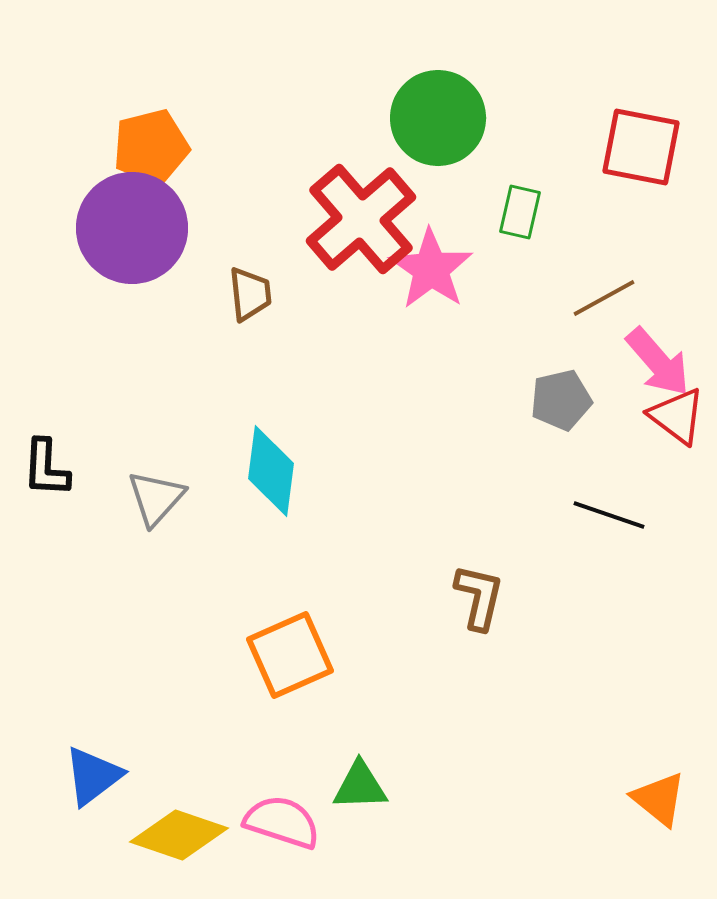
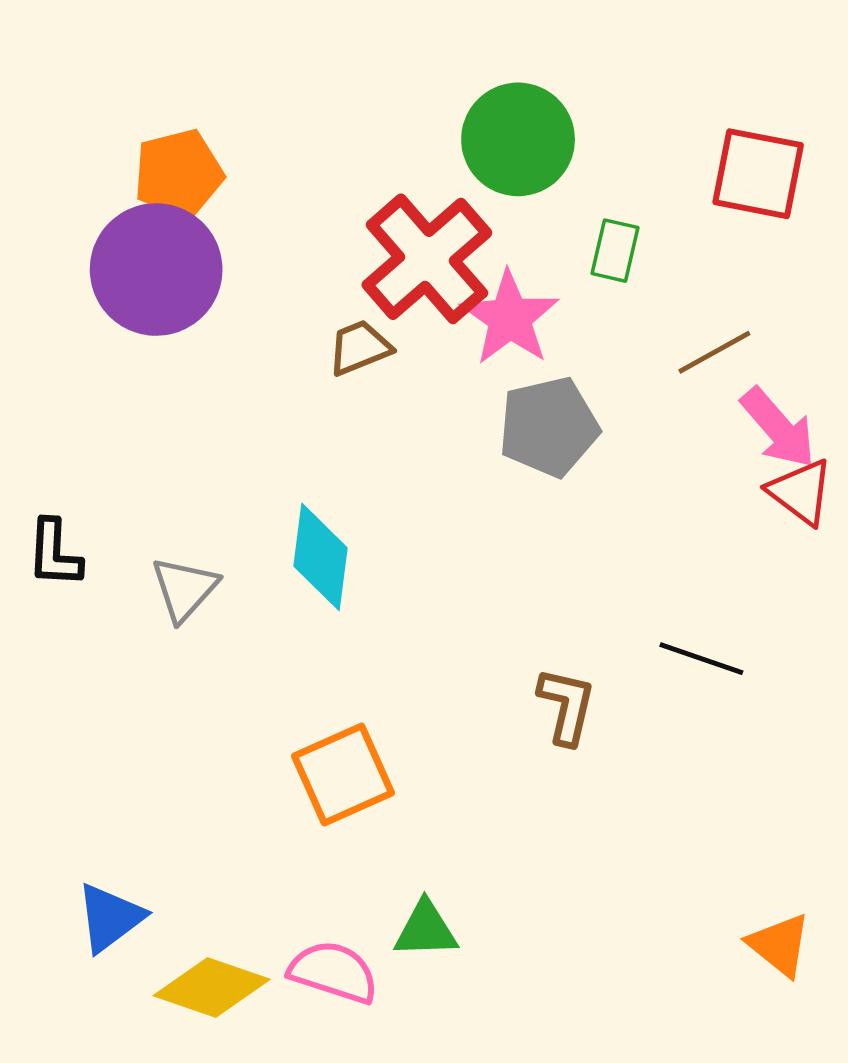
brown trapezoid: (250, 294) -> (360, 348), moved, turned -106
gray pentagon: (561, 400) -> (549, 427), moved, size x1.4
black line: (609, 515) -> (701, 659), moved

